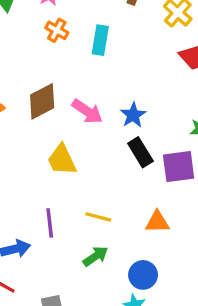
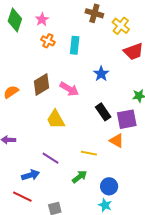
blue star: (133, 115) -> (101, 74), moved
yellow line: (98, 217) -> (89, 153), moved
orange triangle: (157, 222) -> (117, 141), moved, turned 35
purple line: (50, 223) -> (51, 158), turned -48

